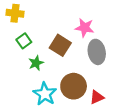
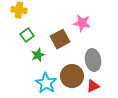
brown square: (60, 45) -> (60, 39), turned 30
gray ellipse: (97, 52) -> (93, 60), moved

